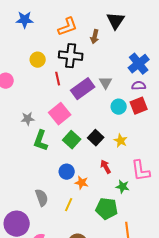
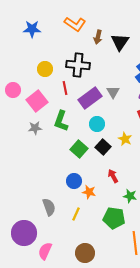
black triangle: (116, 21) -> (120, 42), moved
orange L-shape: (68, 27) -> (75, 24), moved, turned 55
brown arrow: (95, 37) -> (98, 37), moved
cyan circle: (119, 107) -> (97, 124), moved
pink square: (60, 114) -> (37, 101), moved
green L-shape: (41, 141) -> (61, 121), moved
yellow star: (121, 141) -> (125, 139), moved

